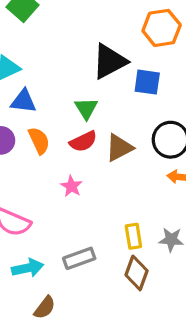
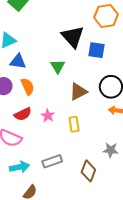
black triangle: (109, 61) -> (73, 37), turned -45
red semicircle: (83, 141) -> (23, 114), moved
yellow rectangle: (133, 236) -> (74, 124), moved

